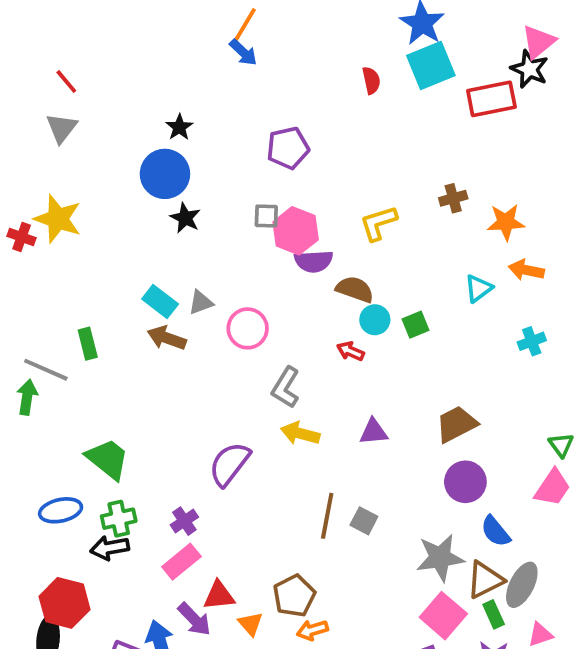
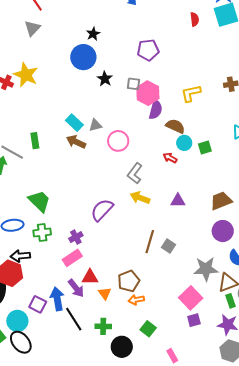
black star: (185, 218) -> (105, 79), moved
purple semicircle: (314, 261) -> (156, 110), turned -78
black arrow: (110, 548) -> (20, 256), moved
pink square: (443, 616) -> (191, 298), moved

